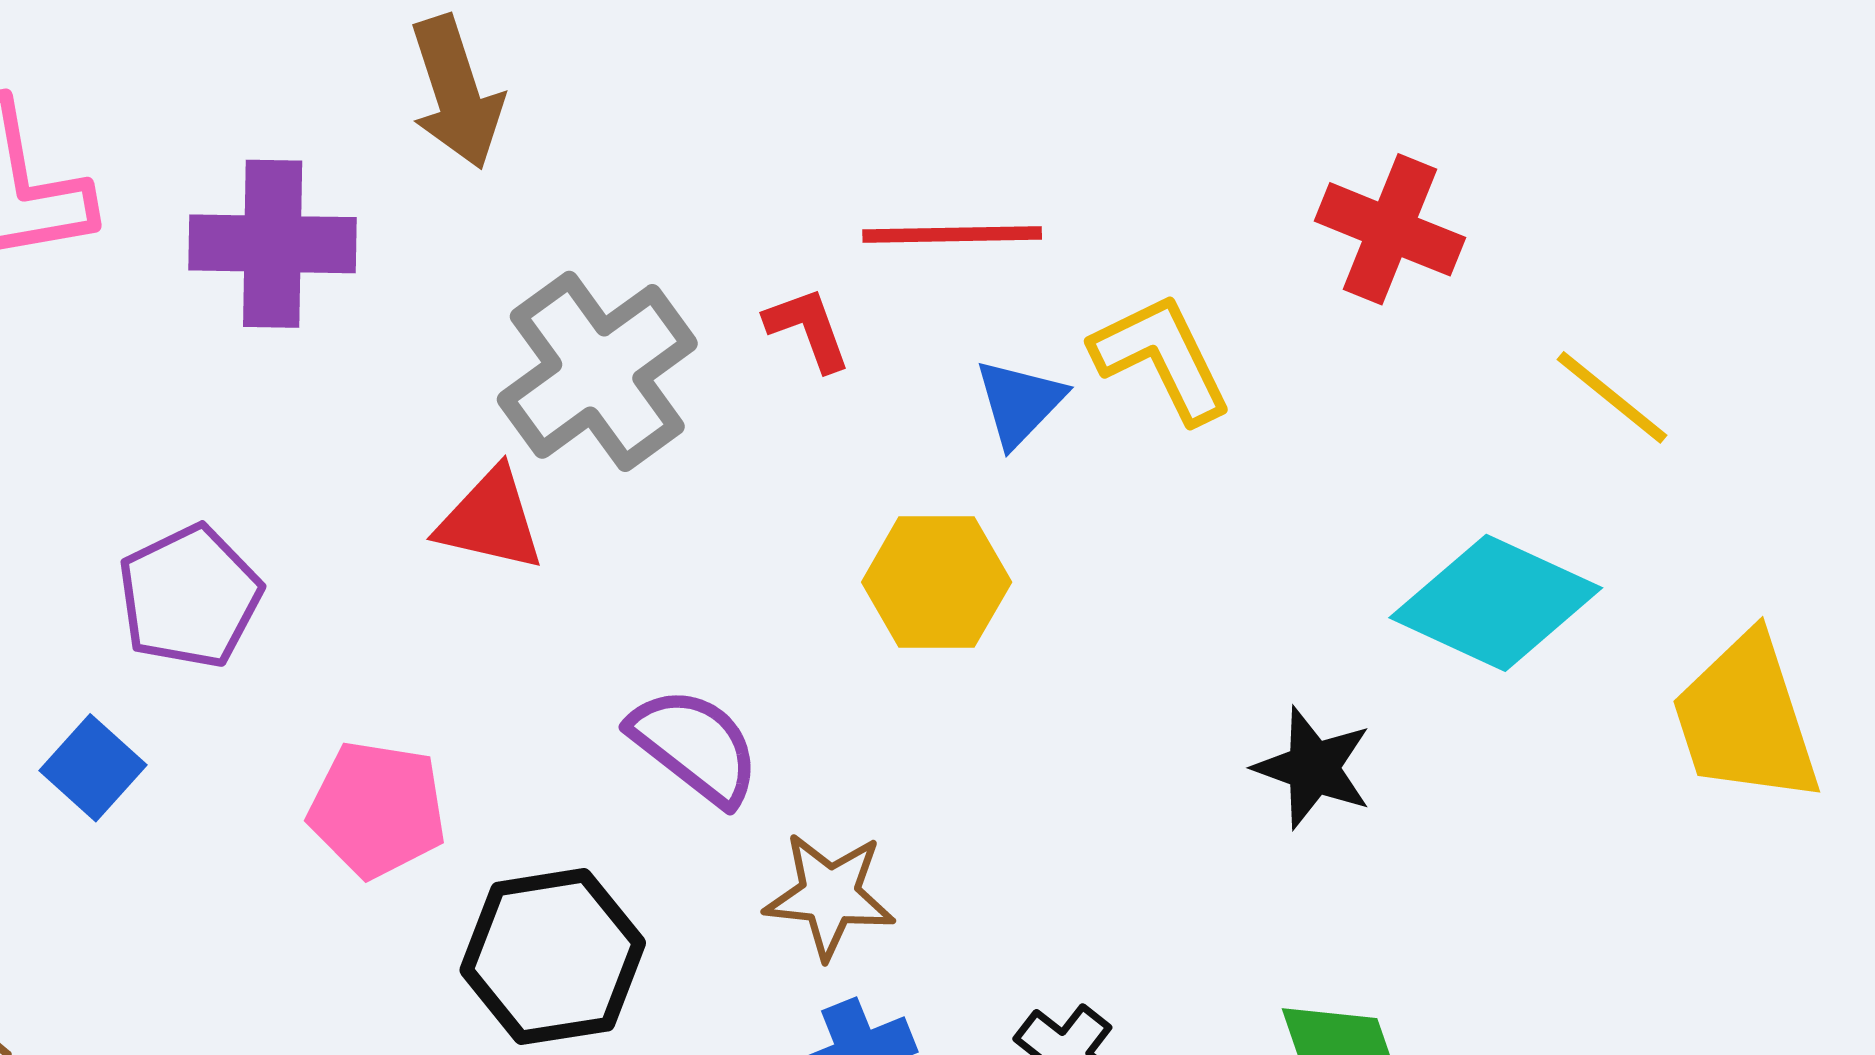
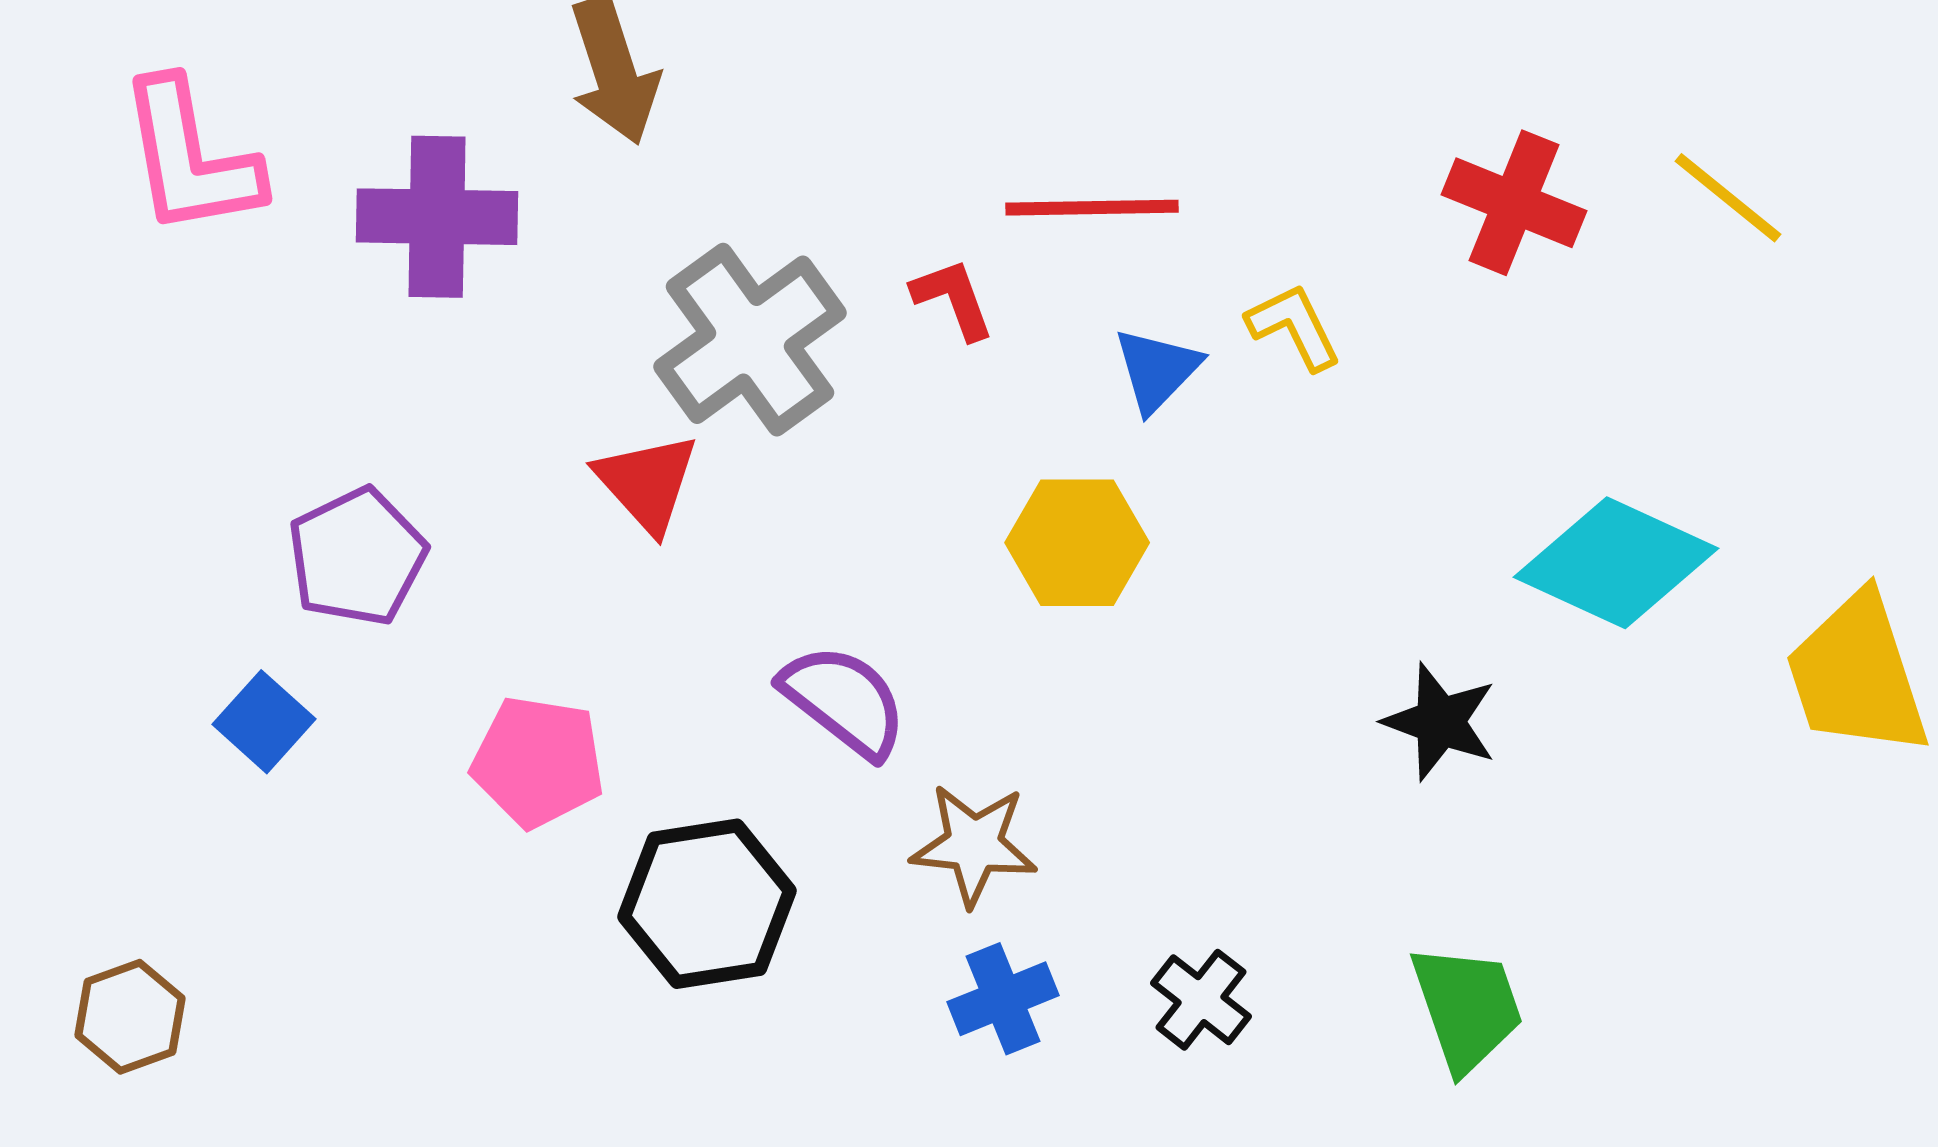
yellow L-shape: (1162, 358) -> (1294, 327), size x0.7
yellow line: (1612, 397) -> (1728, 198), moved
red triangle: (490, 520) -> (647, 483), turned 35

